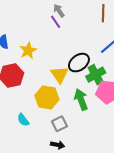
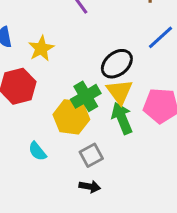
yellow triangle: (60, 75) -> (119, 92), moved
green cross: (96, 75) -> (86, 96), moved

